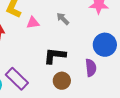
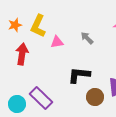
brown circle: (62, 81) -> (95, 97), moved

